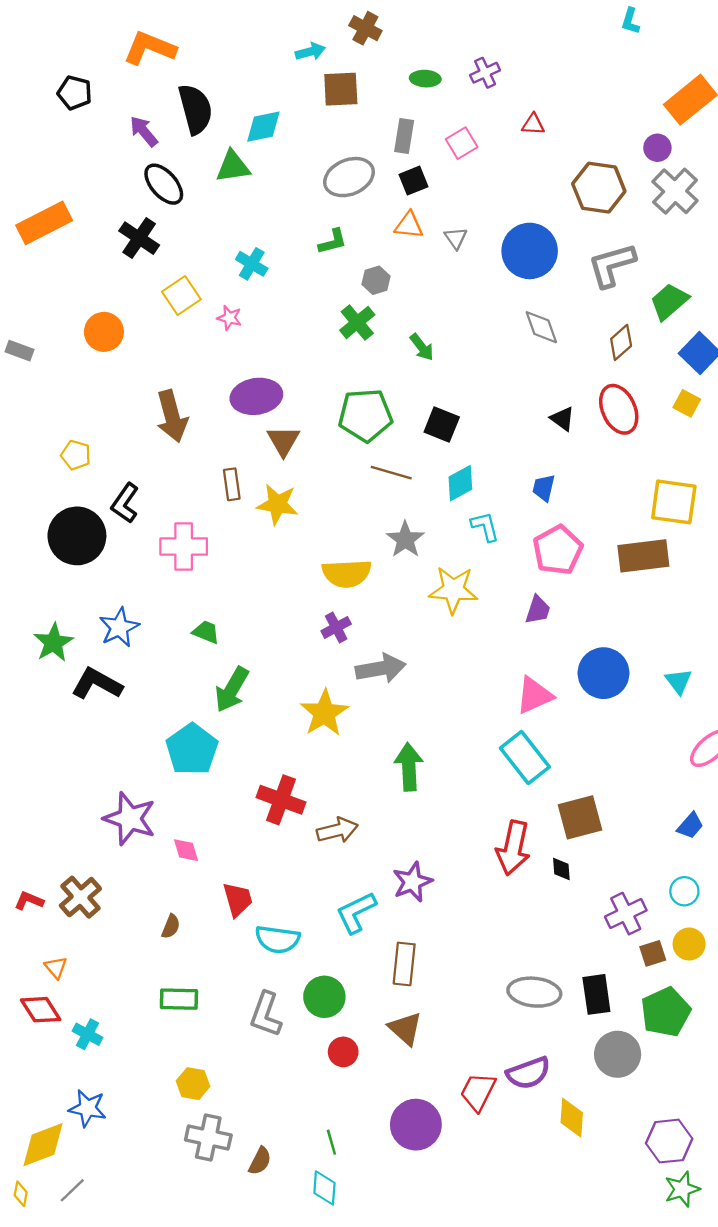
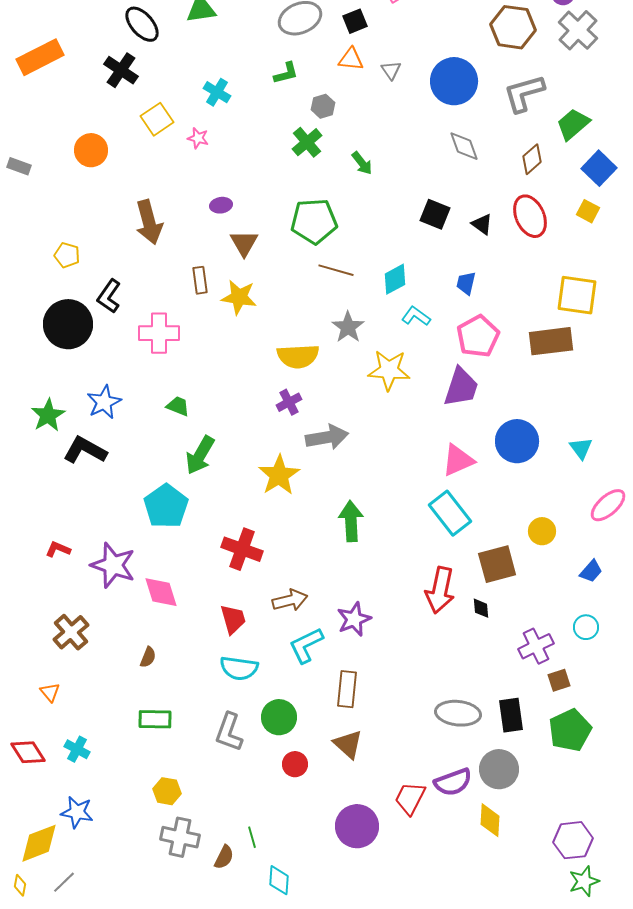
purple ellipse: (256, 396) -> (221, 205), size x0.5
black square: (442, 425) -> (435, 214), moved
cyan L-shape: (485, 527) -> (416, 316), turned -40
purple trapezoid: (538, 610) -> (461, 387), size x1.6
brown arrow: (337, 830) -> (290, 600), moved
pink diamond: (186, 850) -> (161, 592), size x1.5
red trapezoid: (238, 899) -> (233, 619), moved
red L-shape: (29, 901) -> (58, 549), moved
yellow circle: (689, 944) -> (542, 531), moved
red diamond: (41, 1010) -> (28, 752), moved
gray circle: (618, 1054) -> (499, 769), moved
green line: (331, 1142) -> (252, 837), moved

